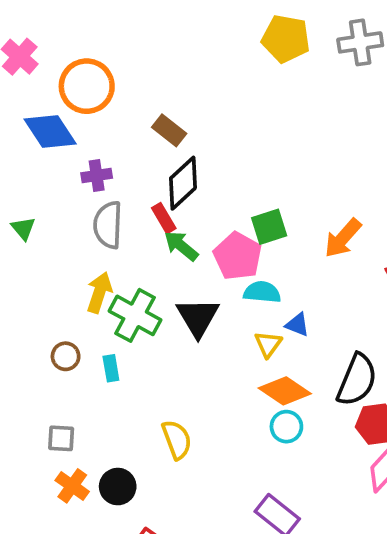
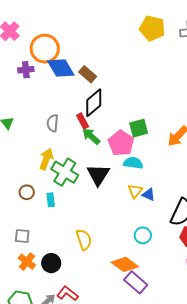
blue diamond: (50, 132) -> (61, 68), moved
purple cross: (97, 176) -> (26, 70), moved
gray semicircle: (108, 225) -> (53, 123), size x0.7
blue triangle: (297, 325) -> (149, 195), moved
orange diamond: (285, 391) -> (125, 264), moved

